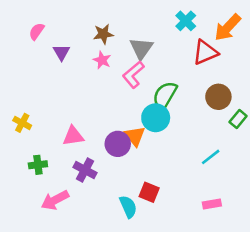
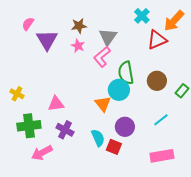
purple triangle: (61, 52) -> (47, 40), size x1.6
green semicircle: (165, 95) -> (126, 73), turned -40
brown circle: (218, 97) -> (157, 81), moved
purple circle: (118, 144) -> (125, 127), moved
green cross: (38, 165) -> (29, 126), size x1.6
pink rectangle: (212, 204) -> (162, 156), size x1.6
cyan semicircle: (128, 207) -> (98, 138), moved

